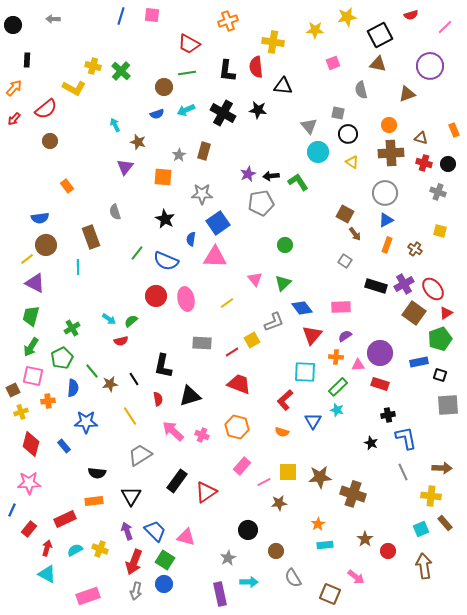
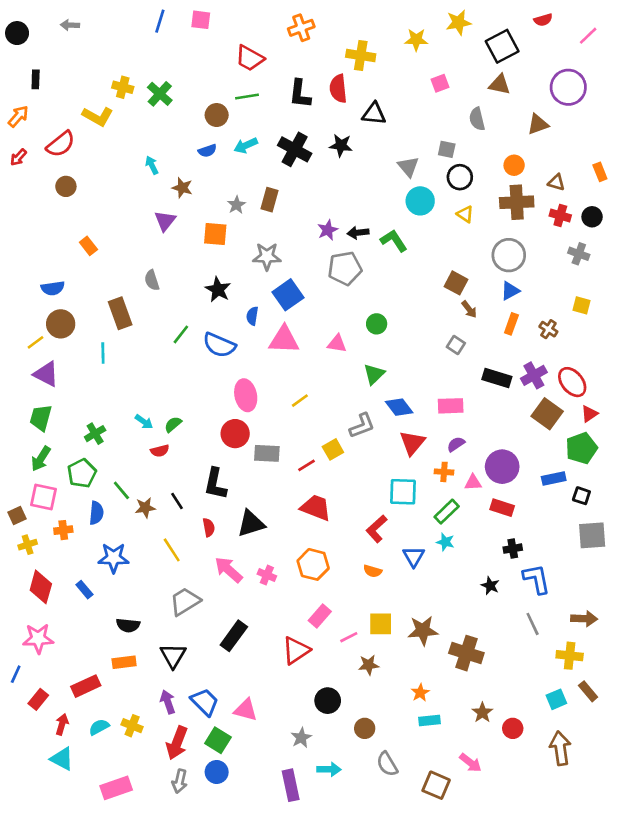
pink triangle: (255, 279) -> (337, 344), moved, turned -42
red circle: (156, 296) -> (235, 434), moved
red triangle: (206, 492) -> (296, 650), moved

